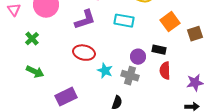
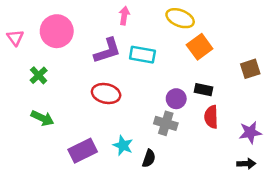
cyan rectangle: (124, 21) -> (142, 55), moved
orange square: (170, 22) -> (200, 47), moved
cyan star: (105, 71) -> (123, 145), moved

